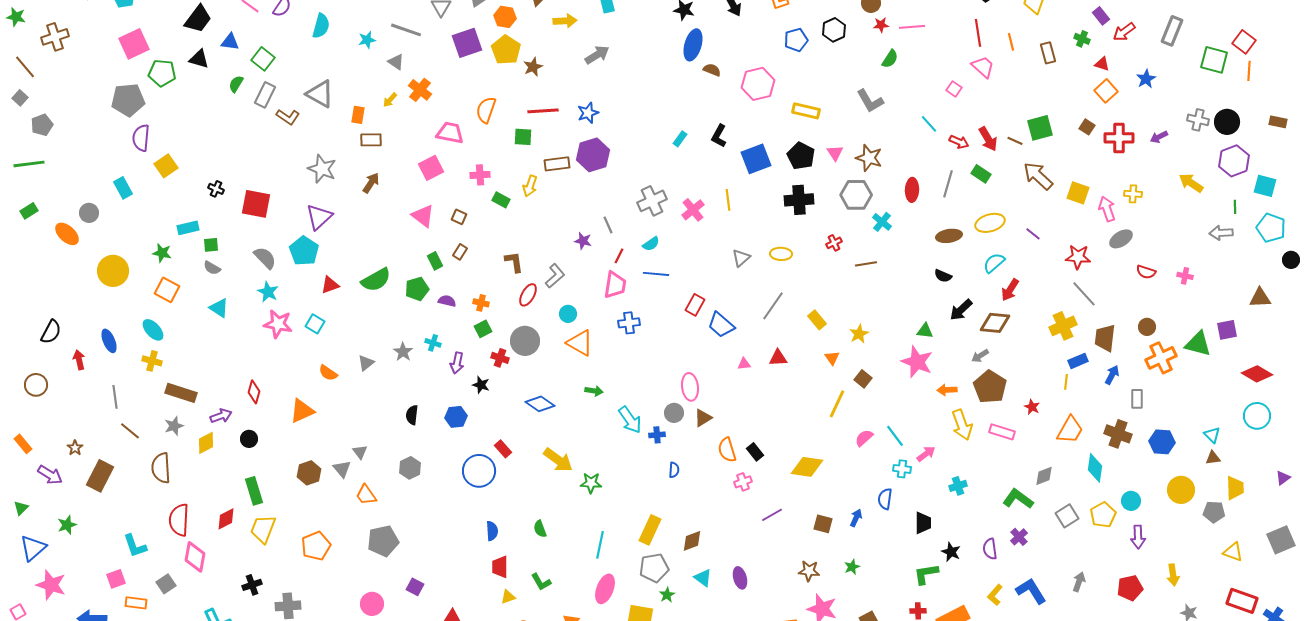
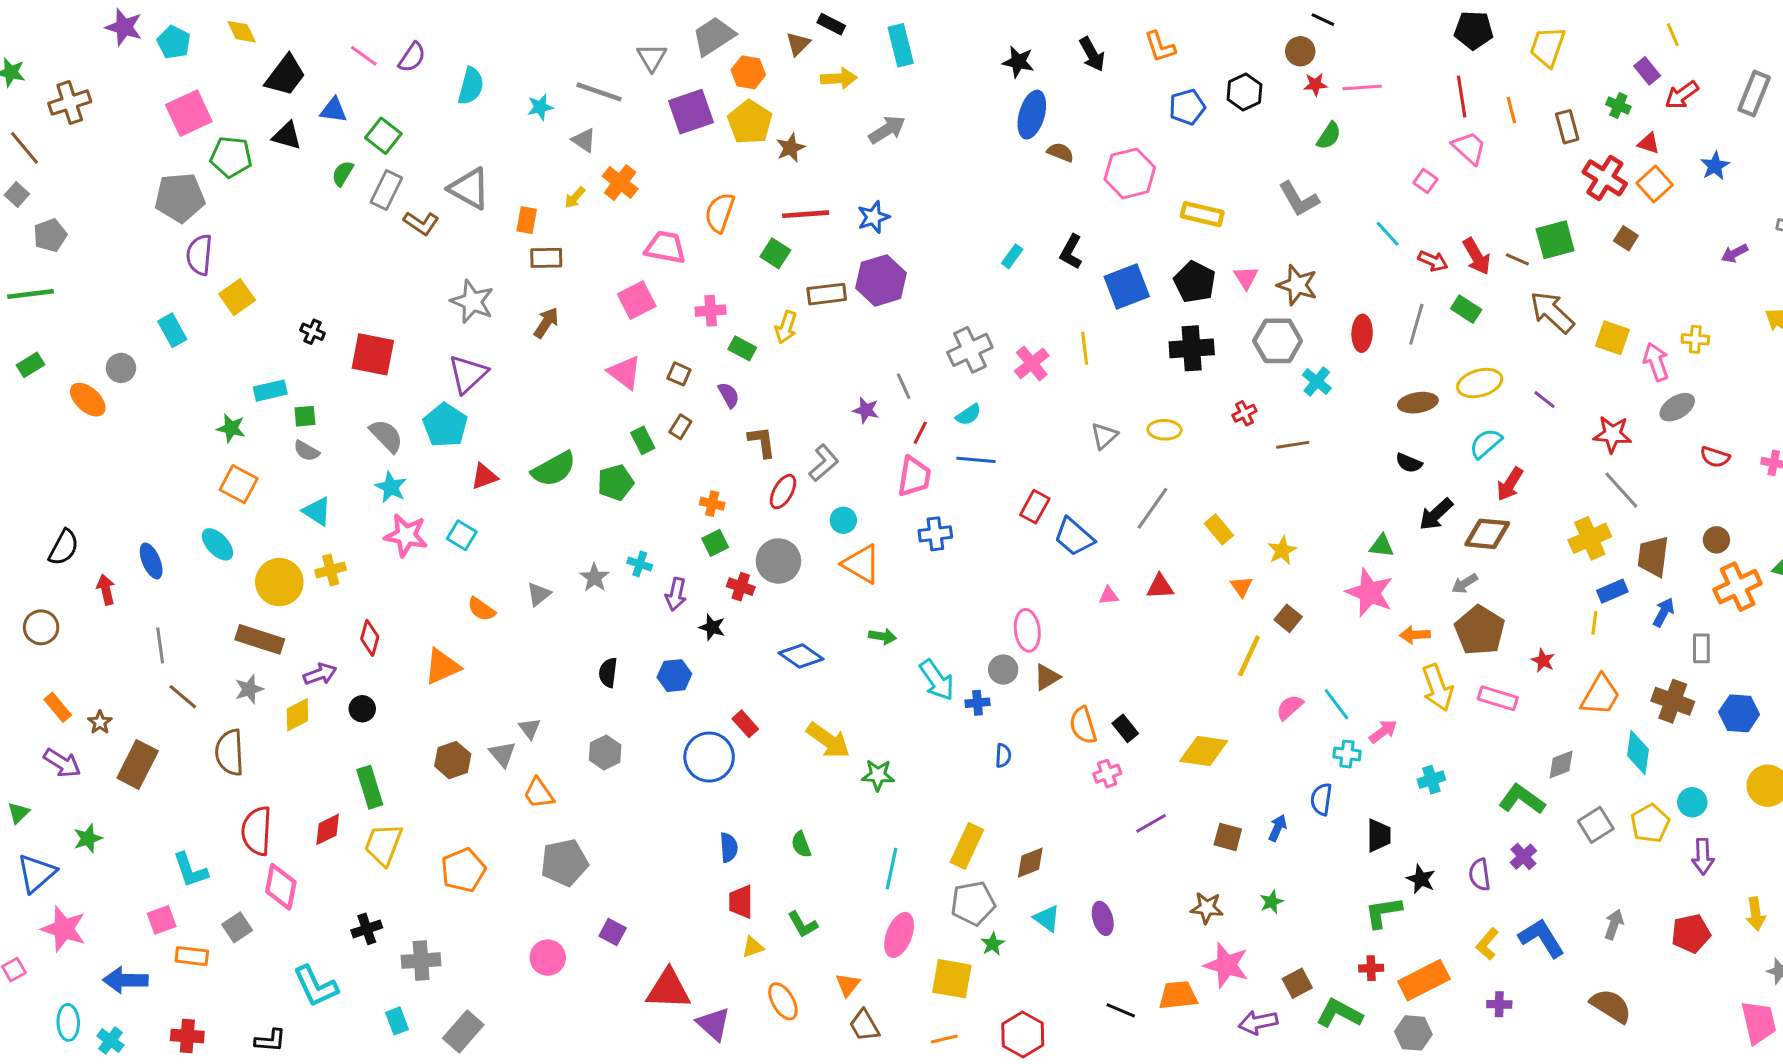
green square: (523, 137) -> (775, 253), turned 30
red cross: (1119, 138) -> (1605, 178), moved, turned 32
yellow circle: (113, 271) -> (279, 582), moved
purple semicircle: (447, 301) -> (729, 395), moved, turned 48
yellow cross: (152, 361) -> (331, 570), moved, turned -30
orange rectangle: (23, 444) -> (58, 707), moved

